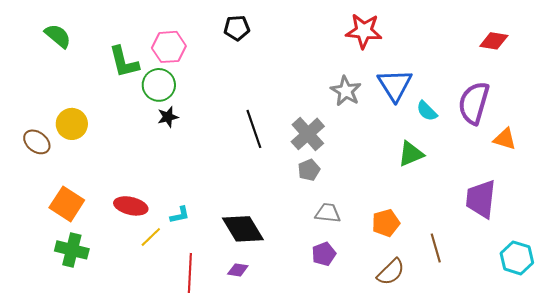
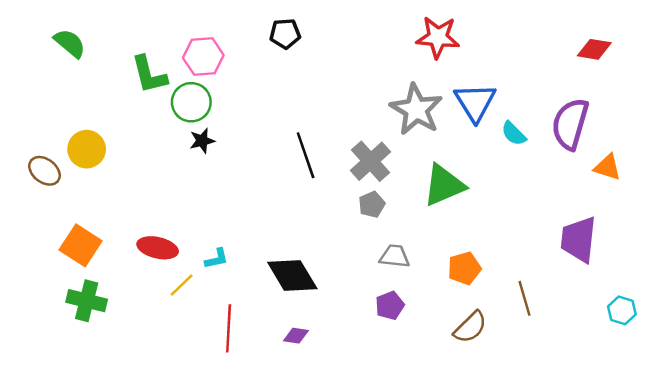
gray star: (346, 91) -> (416, 109), size x1.4
green triangle: (411, 154) -> (444, 185), moved, size x1.4
cyan hexagon: (517, 258) -> (622, 310), size x0.7
purple diamond: (238, 270) -> (296, 336), moved

